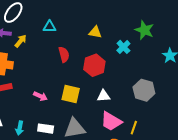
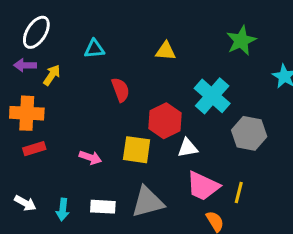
green star: (144, 30) -> (241, 41), turned 30
cyan cross: (123, 47) -> (212, 96), moved, size x1.6
red hexagon: (94, 65) -> (165, 121), moved

